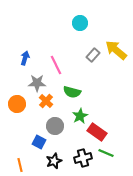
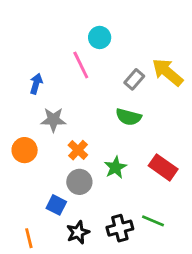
cyan circle: (80, 23) -> (100, 37), moved
pink line: (56, 65) -> (81, 65), moved
green semicircle: (72, 92) -> (128, 117), moved
orange cross: (46, 101) -> (78, 150), moved
red rectangle: (97, 132) -> (163, 167), moved

